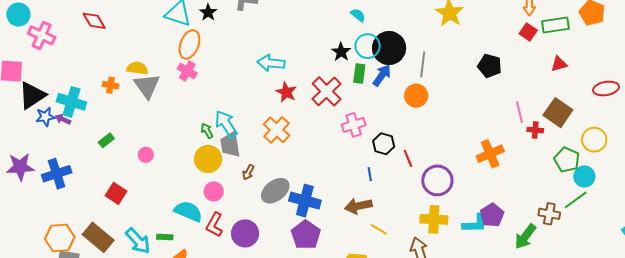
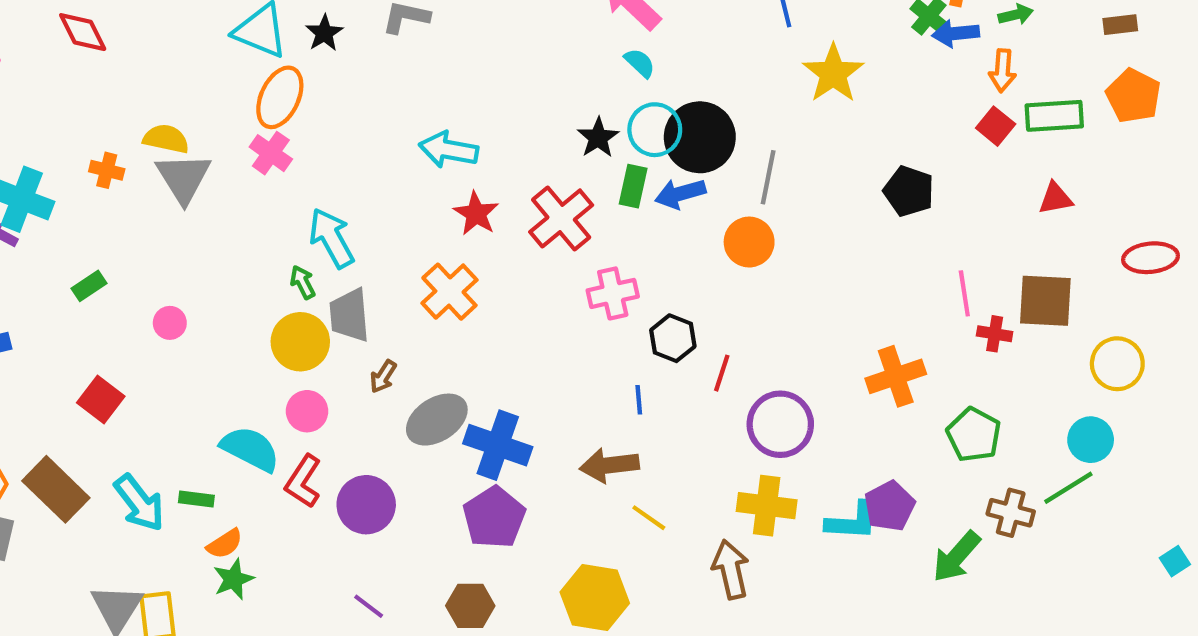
blue arrow: (382, 75) -> (680, 194), turned -145
brown square: (558, 113) -> (1045, 301), turned -36
cyan arrow: (226, 124) -> (332, 238), moved
red line: (408, 158) -> (722, 373), turned 36
green pentagon: (567, 160) -> (974, 435), moved

